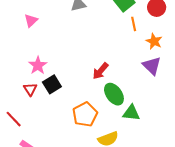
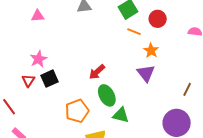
pink triangle: (31, 21) -> (38, 16), turned 32
orange line: (134, 24) -> (134, 32), turned -64

